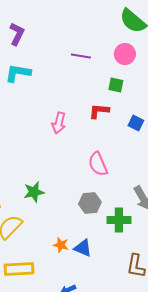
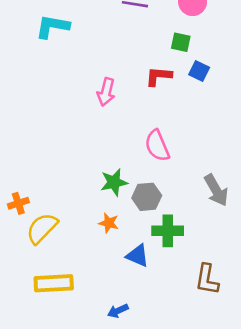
blue square: (136, 123) -> (199, 71), moved
green star: (34, 192) -> (114, 182), moved
green cross: (119, 220) -> (168, 231), moved
orange star: (61, 245) -> (109, 223), moved

